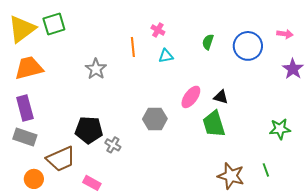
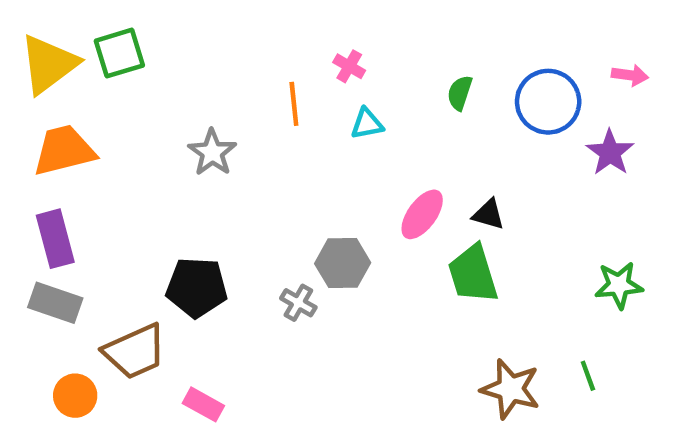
purple star: (293, 69) -> (610, 153), moved
gray cross: (113, 145) -> (298, 303), moved

